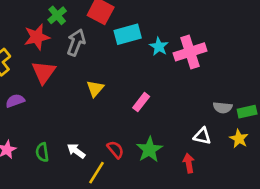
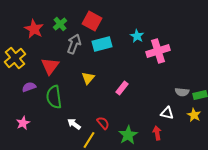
cyan rectangle: (128, 34) -> (102, 44), moved
red star: (37, 37) -> (34, 29), moved, turned -30
cyan star: (159, 46) -> (137, 36), moved
green star: (149, 150) -> (128, 135), moved
green semicircle: (42, 152) -> (54, 97), moved, size x1.6

